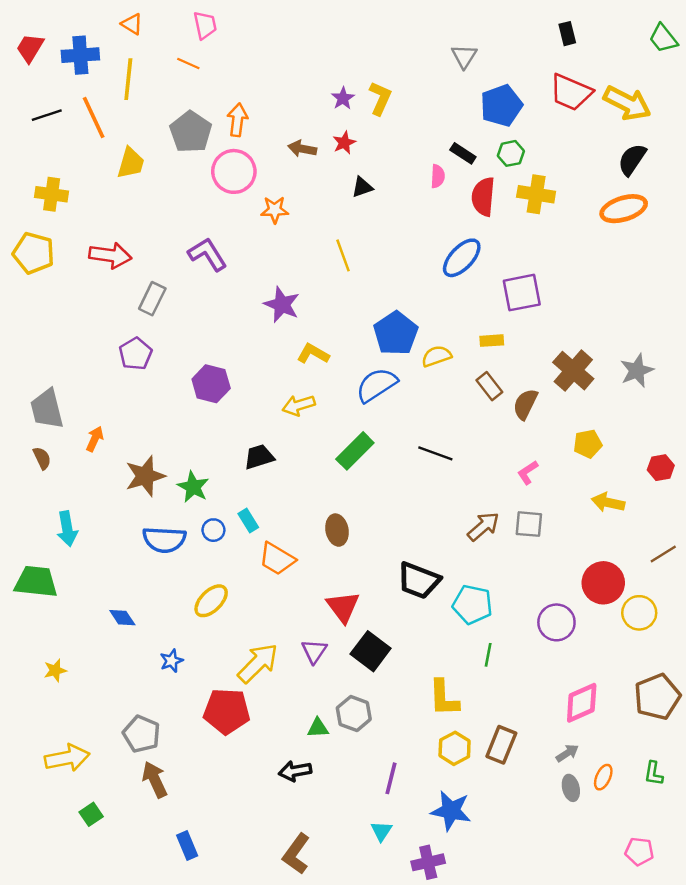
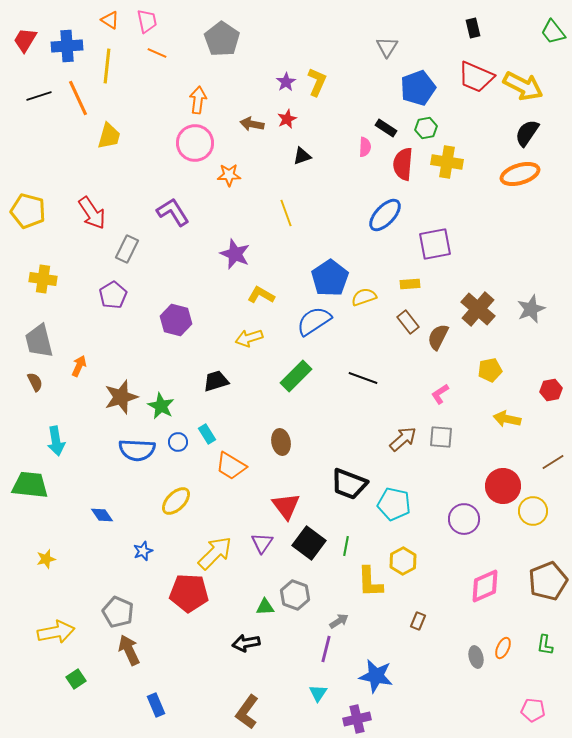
pink trapezoid: (205, 25) -> (147, 21), moved
gray pentagon: (191, 132) -> (222, 39), moved
yellow cross: (52, 194) -> (43, 279), moved
red arrow: (110, 255) -> (92, 213), turned 48
green line: (488, 655) -> (346, 546), moved
brown rectangle: (501, 745) -> (418, 621), size x0.6
yellow hexagon: (455, 748) -> (403, 561), moved
gray arrow: (567, 753) -> (339, 621), moved

